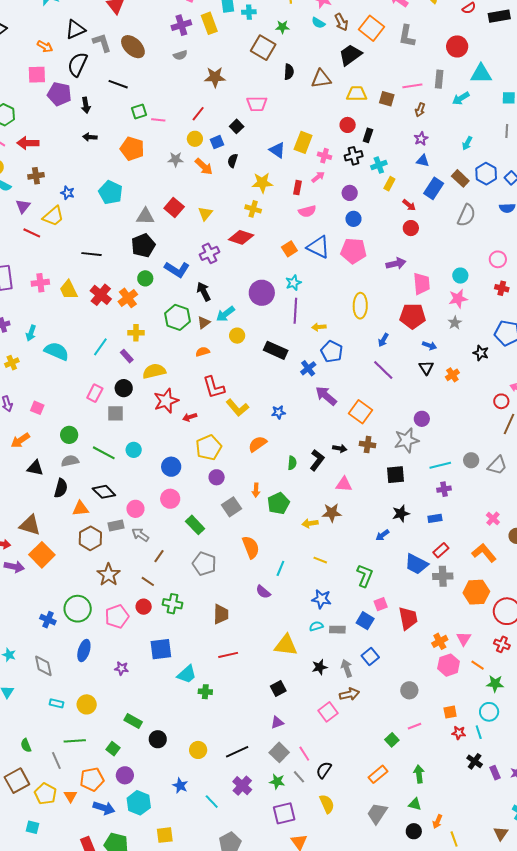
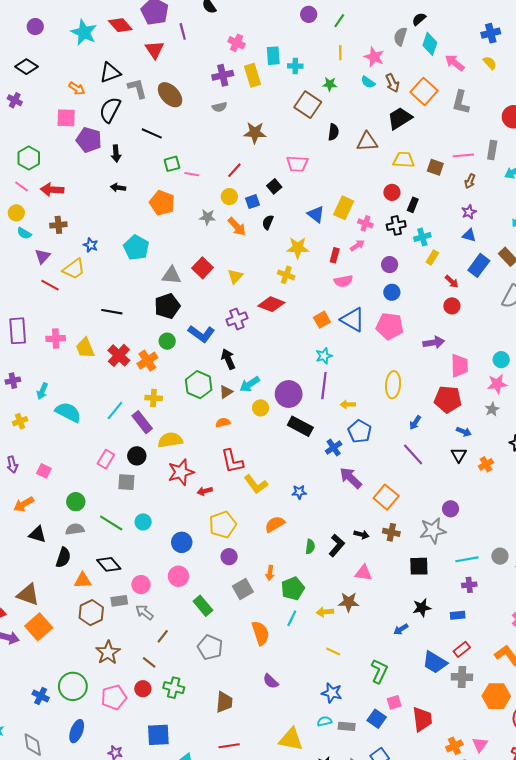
purple circle: (262, 293) -> (289, 394), moved
purple rectangle: (127, 356) -> (142, 422), size x1.5
cyan line: (280, 568) -> (292, 618), moved

